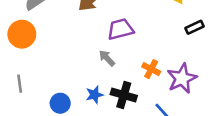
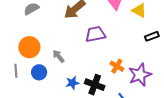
orange circle: (22, 34) -> (29, 47), moved
gray arrow: (107, 58) -> (58, 56), moved
blue circle: (60, 103) -> (39, 72), moved

